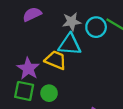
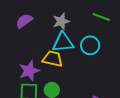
cyan circle: (96, 27) -> (90, 45), moved
purple star: (28, 69) -> (29, 71), turned 30

